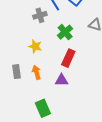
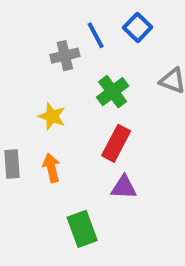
purple triangle: (62, 80) -> (124, 187), moved
green rectangle: (43, 108) -> (82, 229), moved

